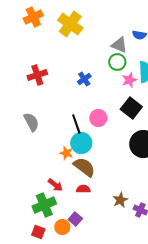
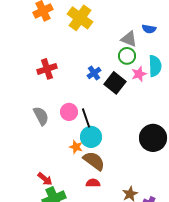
black square: (131, 108) -> (115, 83), moved
pink circle: (98, 118) -> (69, 112), moved
red arrow: (55, 185) -> (45, 179), moved

